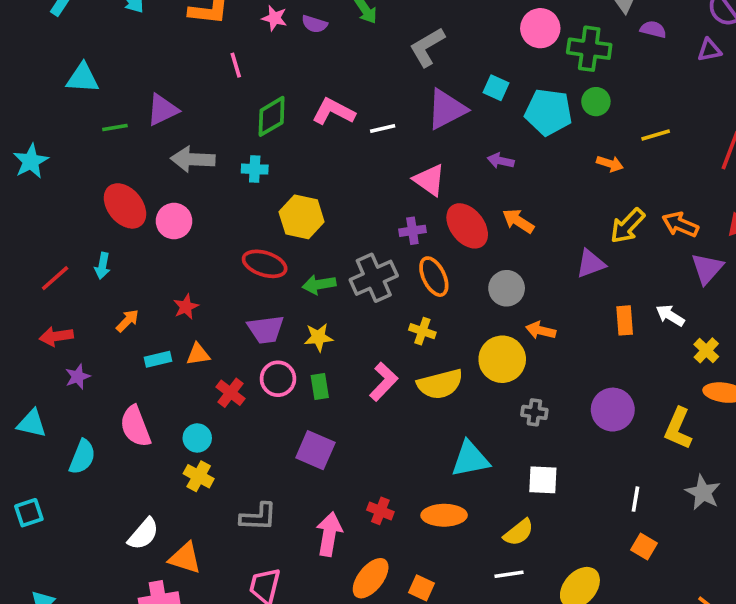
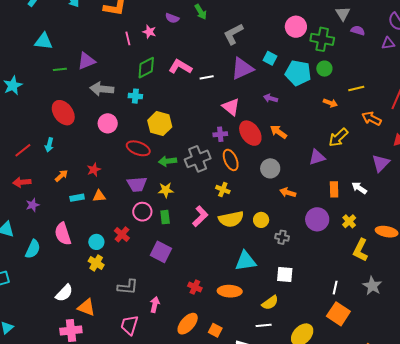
pink star: (274, 18) -> (149, 32), moved
pink circle: (174, 221) -> (108, 123), moved
orange arrow: (680, 224) -> (371, 118), moved
yellow cross: (706, 350) -> (349, 221), moved
yellow circle: (502, 359) -> (261, 220), moved, size x0.6
red cross: (230, 393) -> (122, 234), moved
purple circle: (613, 410) -> (317, 219), moved
pink arrow: (329, 534) -> (155, 305), moved, size x0.7
orange square: (644, 546) -> (338, 314), size x1.6

